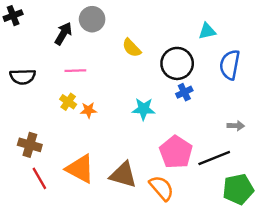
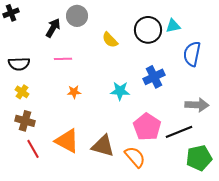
black circle: (177, 63) -> (148, 30), moved
blue cross: (184, 92) -> (154, 77), size x1.5
yellow cross: (68, 102) -> (22, 92), moved
gray arrow: (236, 126) -> (197, 105), size x1.6

